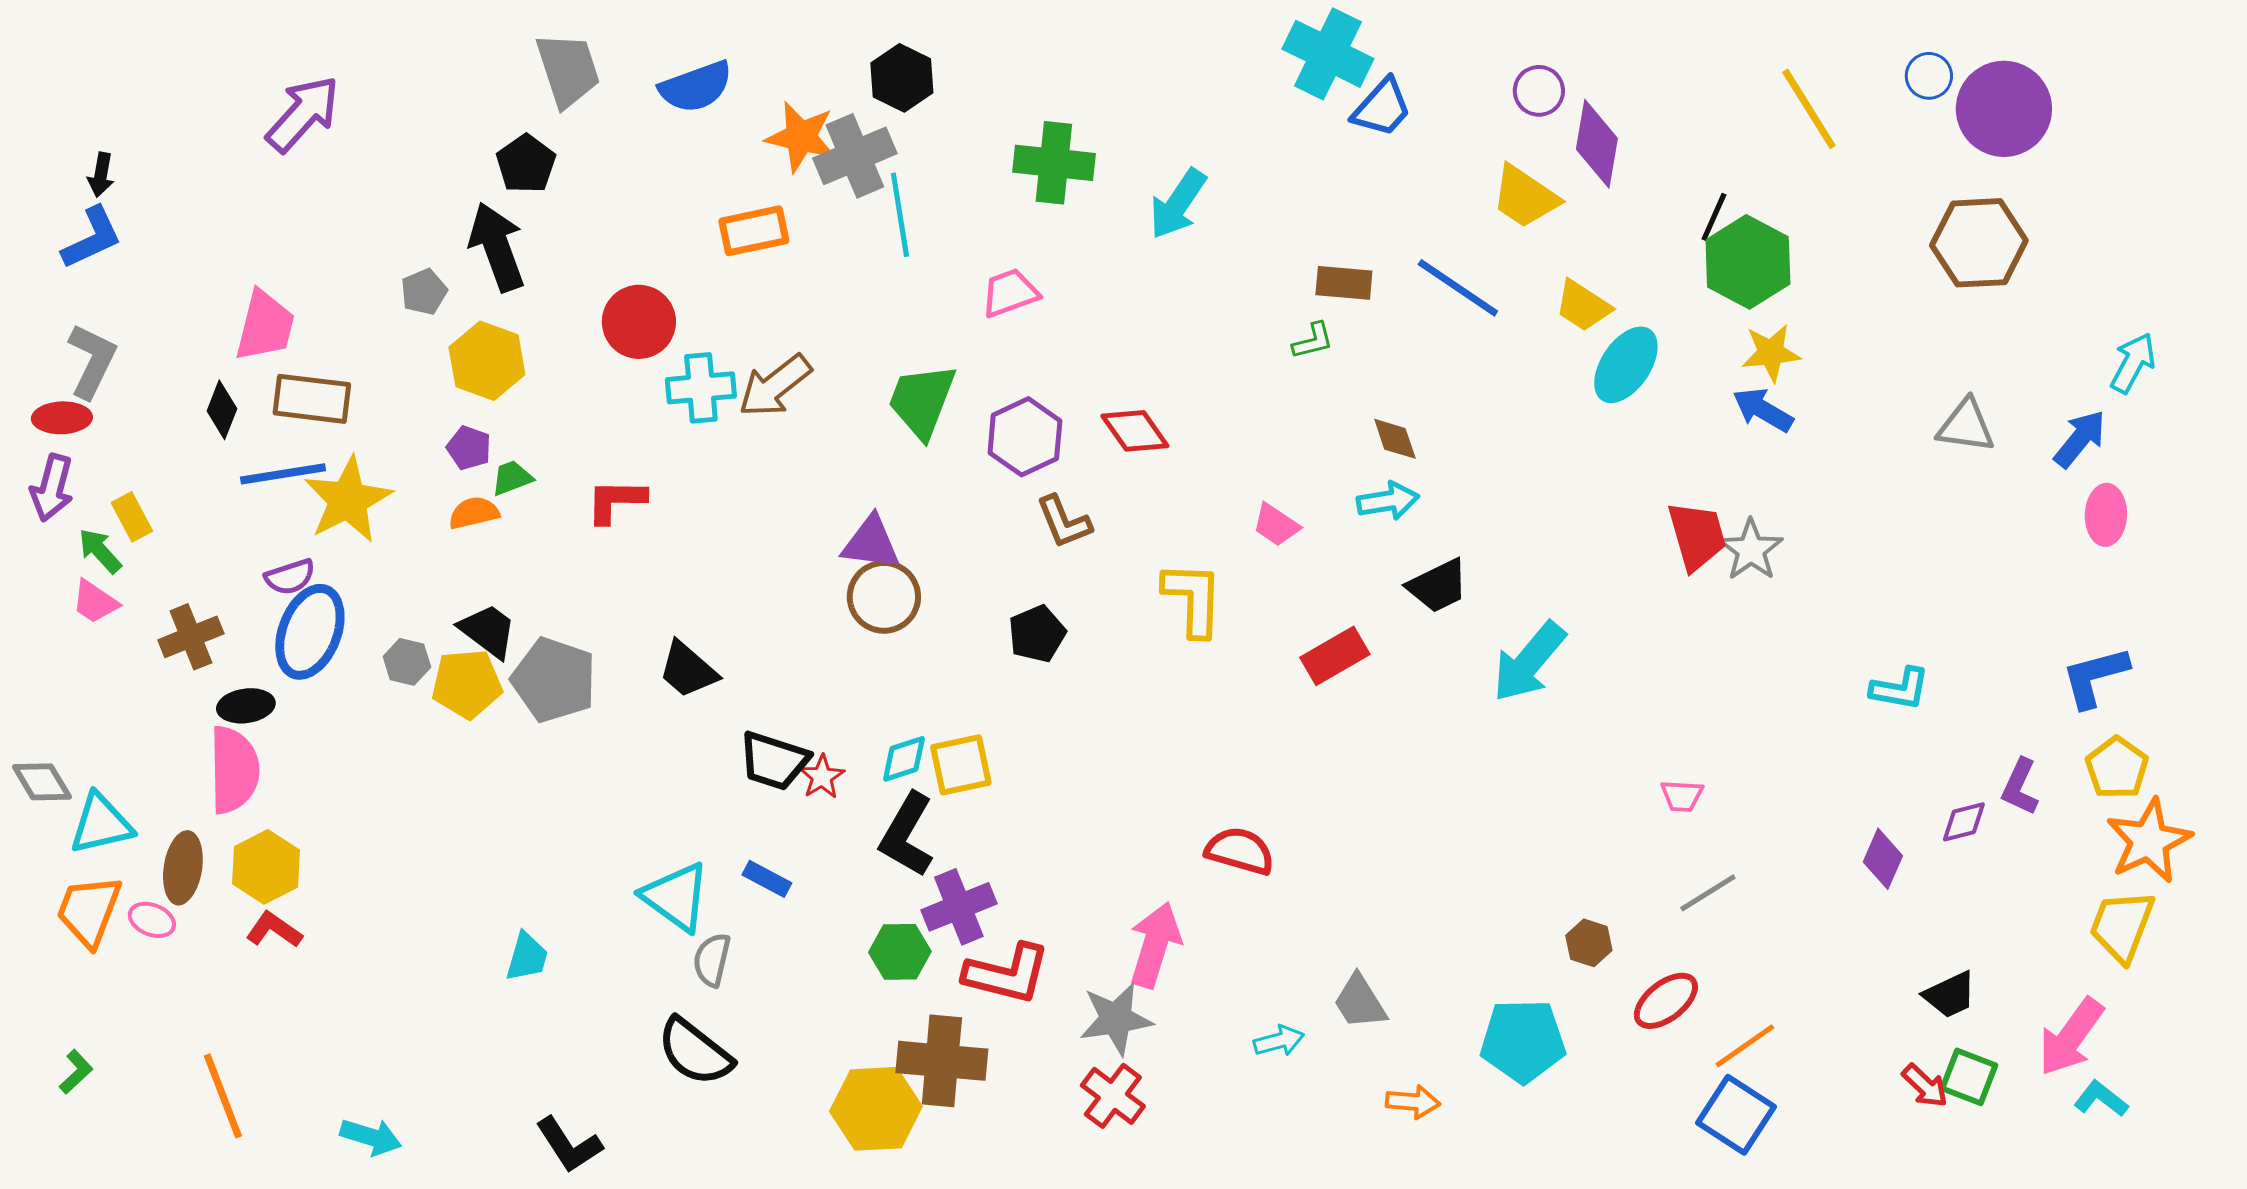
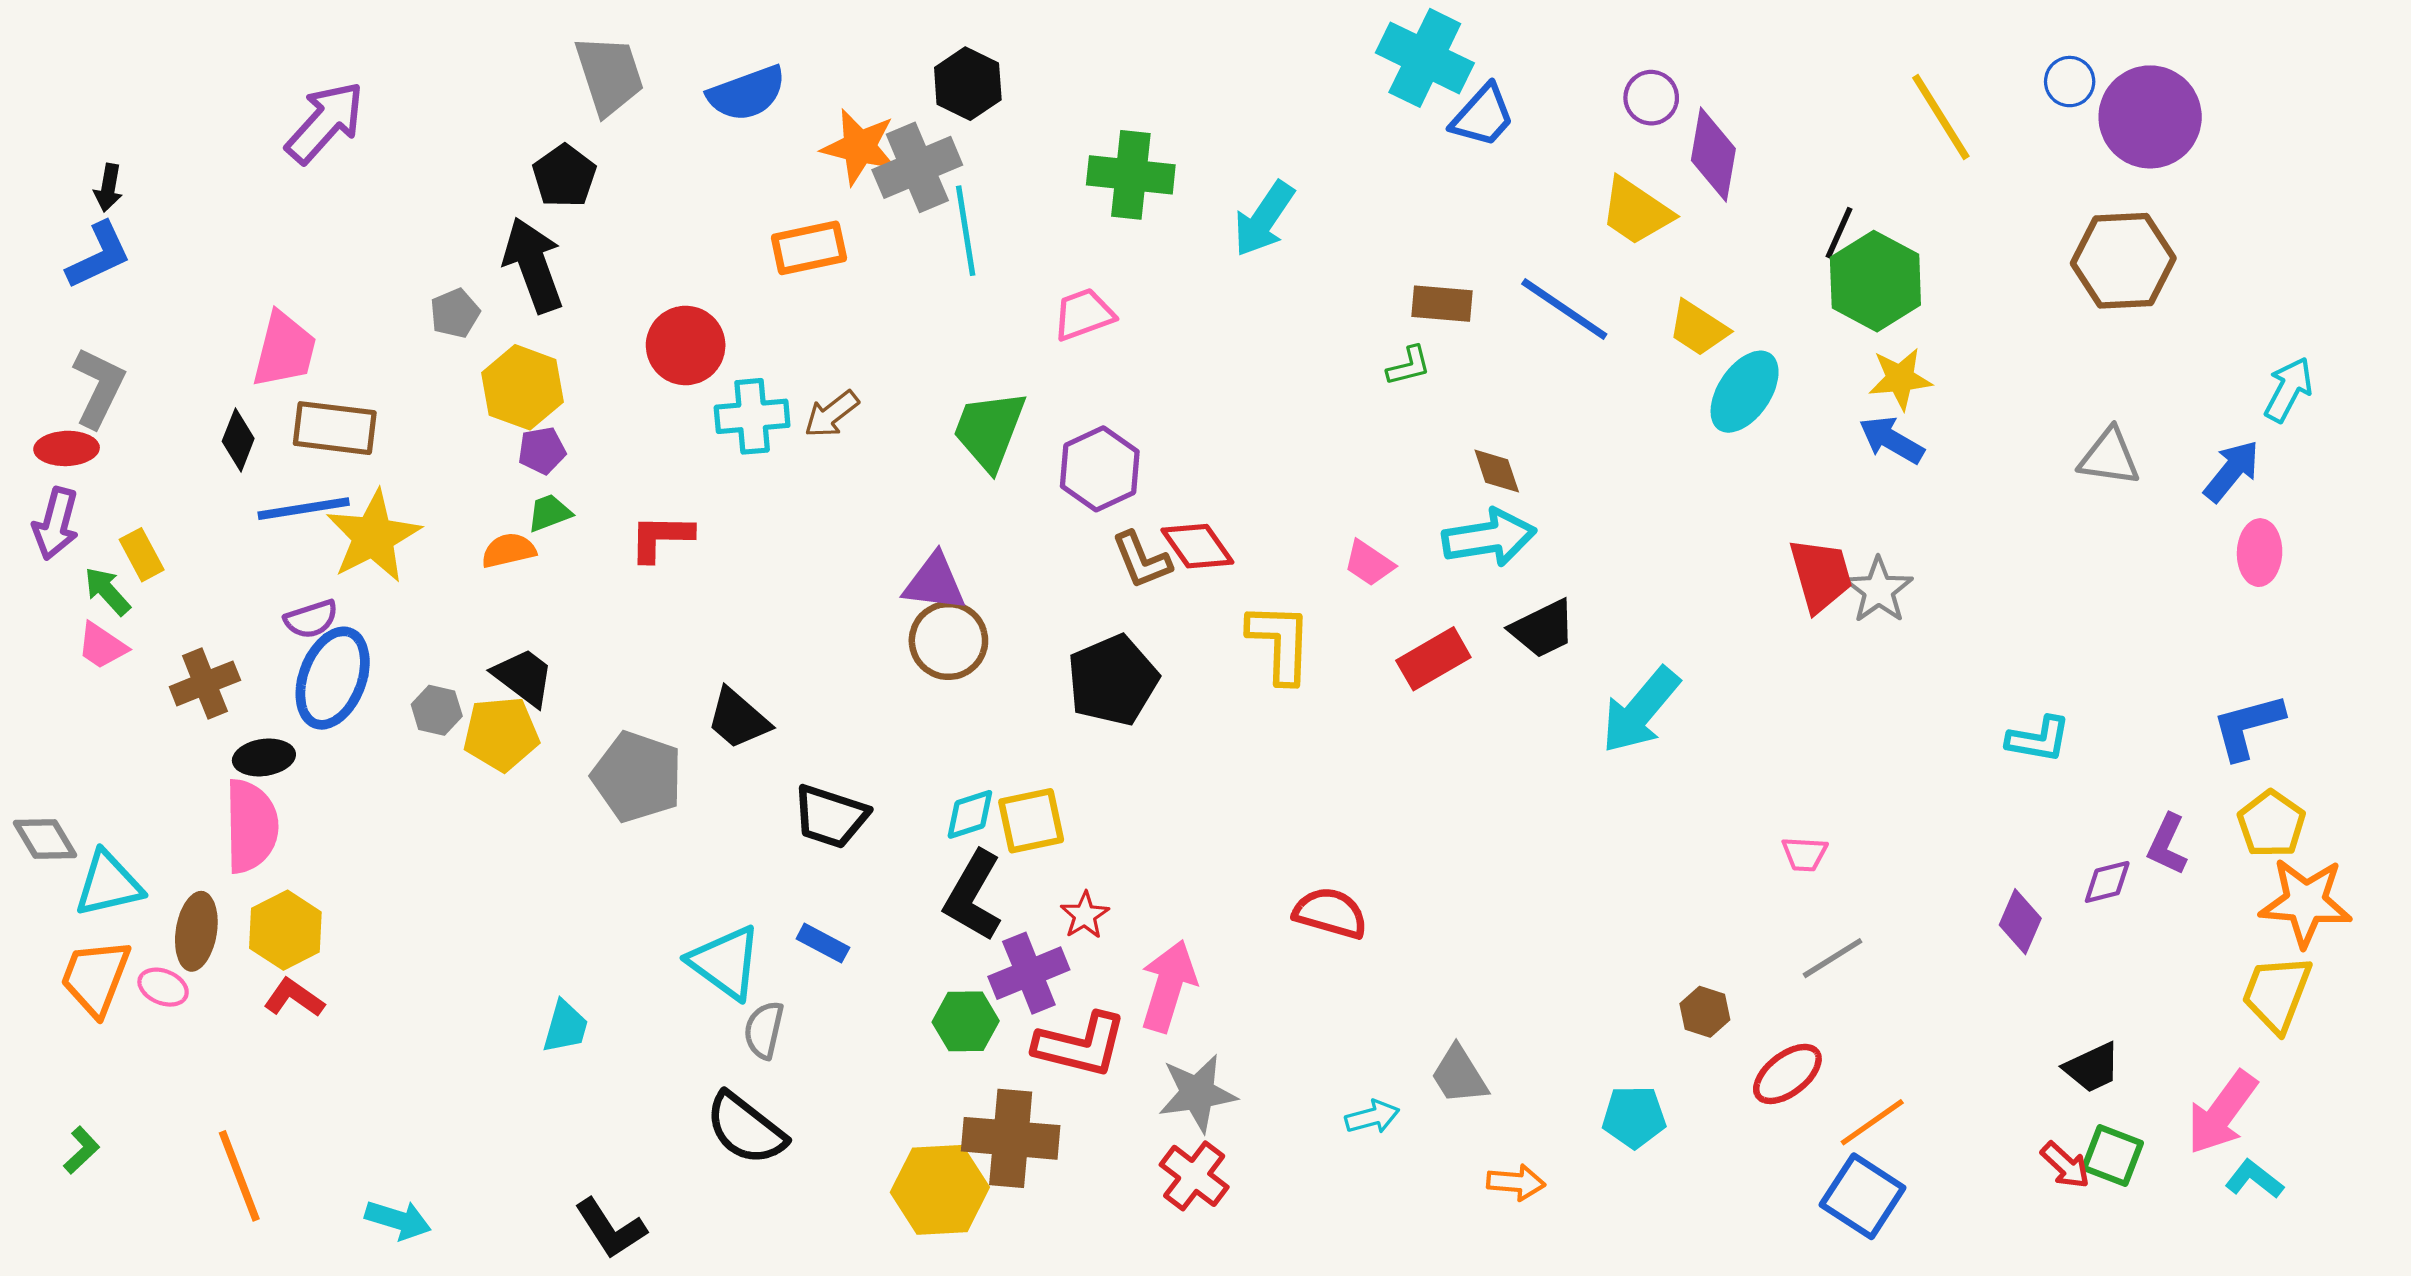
brown arrow: (775, 386) -> (831, 414), size x0.7
red diamond: (1135, 431) -> (1197, 546), moved
purple pentagon: (469, 448) -> (542, 451), moved, turned -30
cyan arrow: (1388, 501) -> (1489, 538), size x1.4
black pentagon: (1037, 634) -> (1113, 680), size x1.5
red rectangle: (1335, 656) -> (1433, 659), moved
gray pentagon: (554, 680) -> (637, 777), moved
red star: (822, 777) -> (1085, 915), moved
orange star: (2149, 841) -> (2306, 902), turned 30
pink arrow: (1155, 945) -> (1168, 986), moved
cyan pentagon: (1523, 1041) -> (1634, 1117), size x0.7

